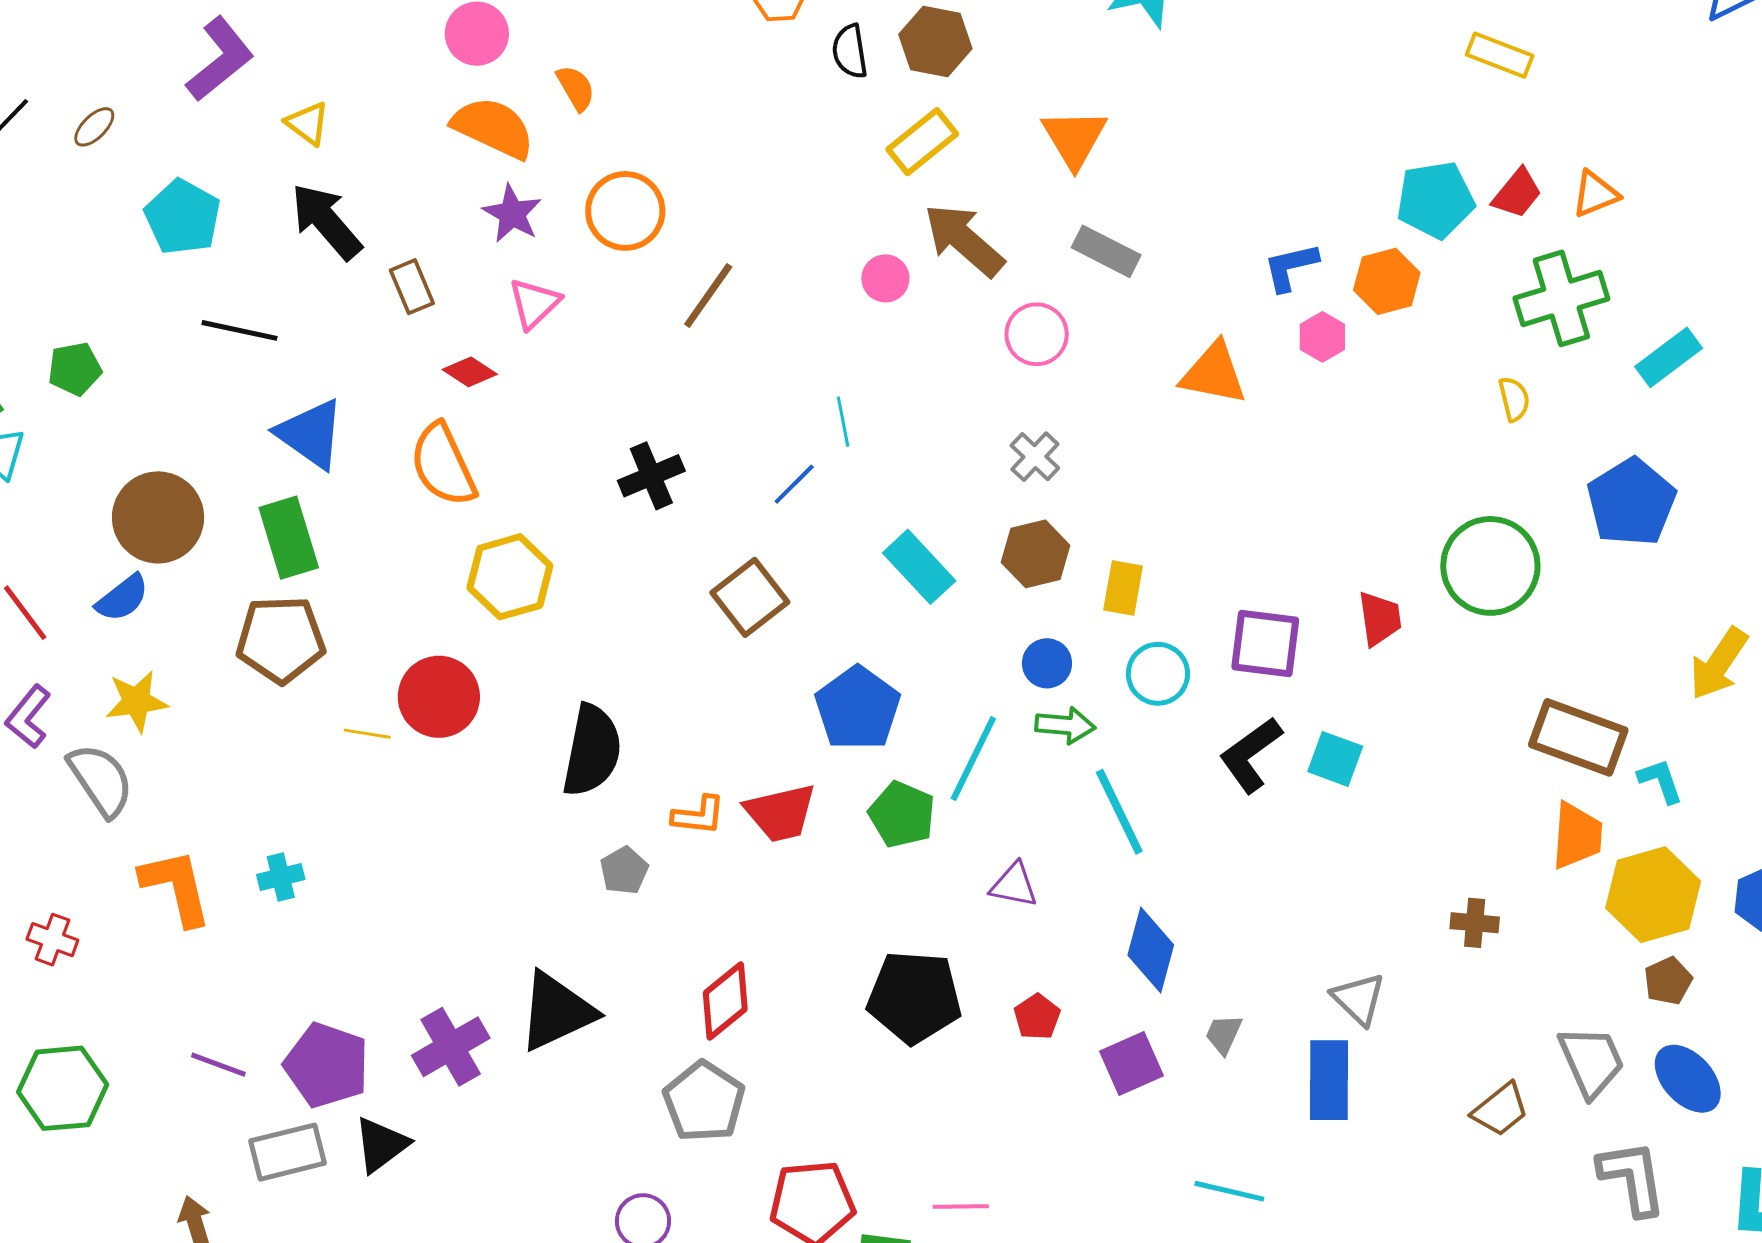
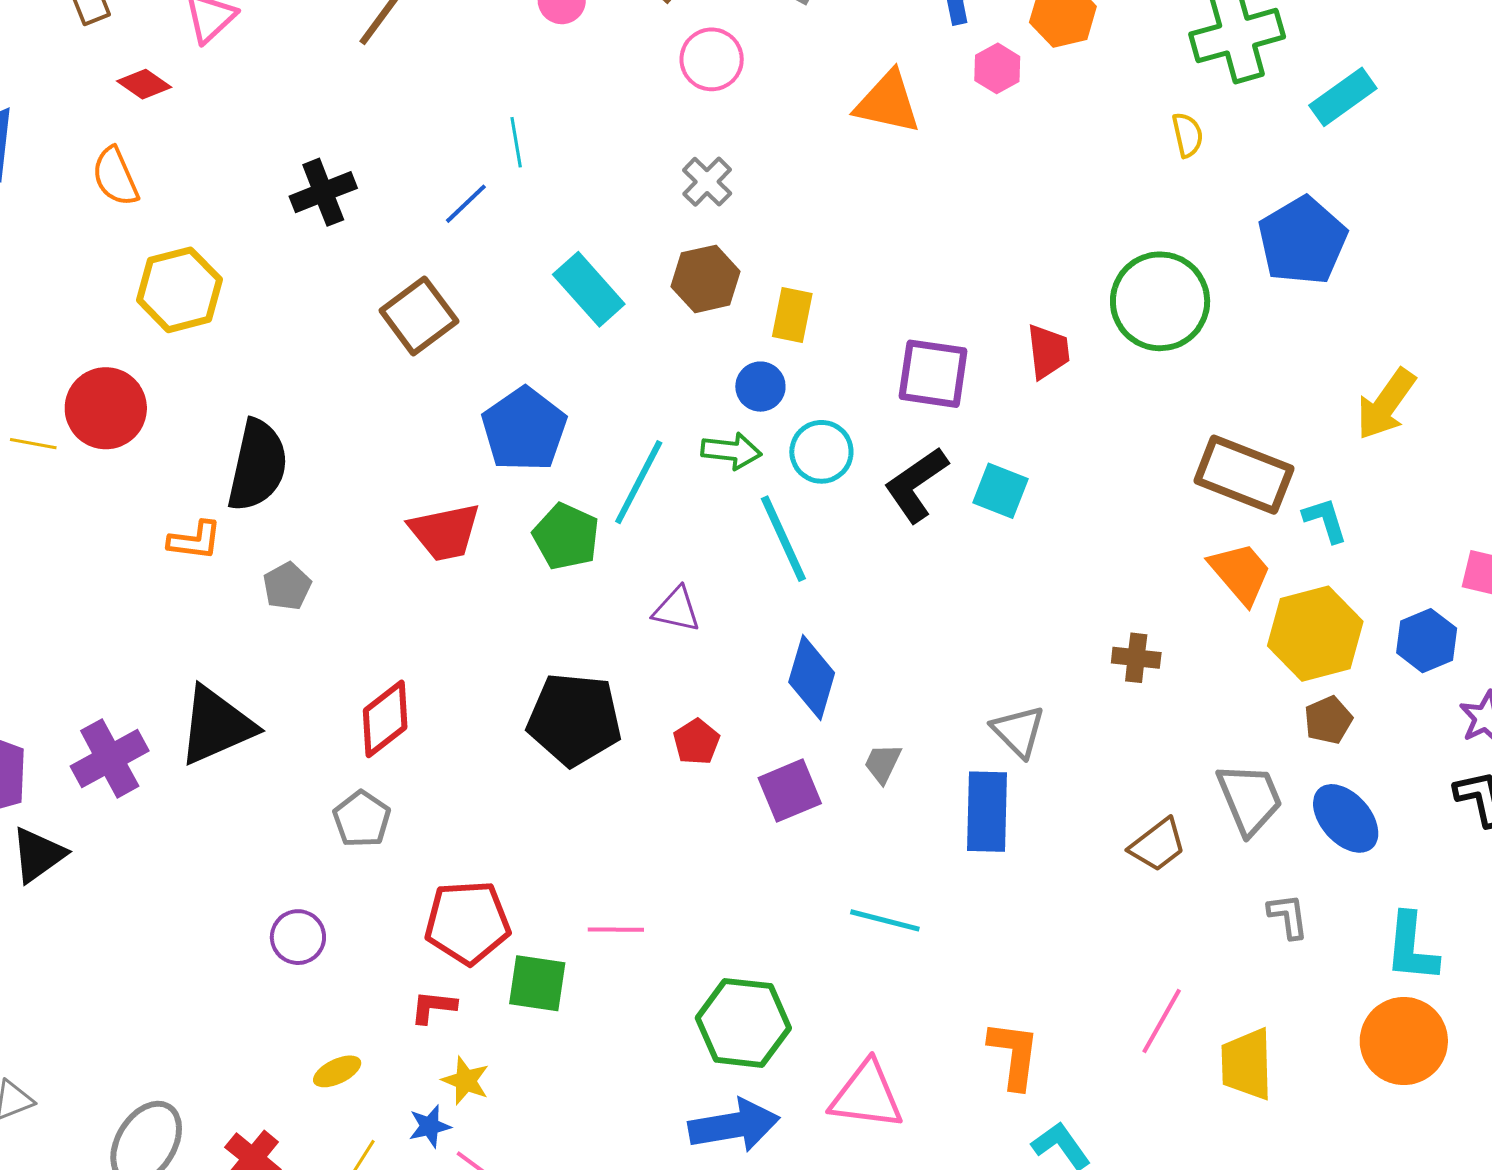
orange semicircle: (443, 465) -> (115, 177), size x0.7
blue circle: (1047, 663) -> (760, 387), moved
cyan circle: (1158, 674) -> (821, 452), moved
orange L-shape: (699, 815) -> (195, 540), moved
orange trapezoid: (1577, 836) -> (1240, 573), turned -46
gray pentagon: (704, 1102) -> (362, 819), size x0.7
gray L-shape: (1632, 1178) -> (1288, 916), size x0.6

